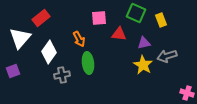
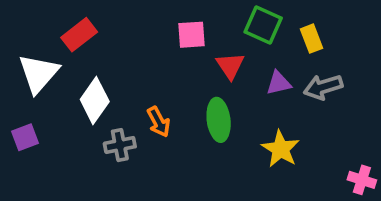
red triangle: (119, 34) -> (230, 66), turned 49
orange arrow: (79, 39) -> (159, 122), moved
gray arrow: (167, 56) -> (323, 87), moved
green ellipse: (88, 63) -> (219, 120), moved
yellow star: (143, 65) -> (281, 149), moved

